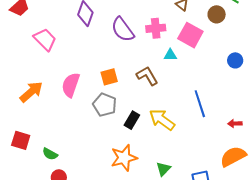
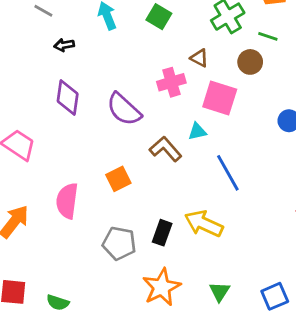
pink cross: (156, 28) -> (171, 82), moved
brown L-shape: (147, 76) -> (166, 149), moved
blue line: (200, 104) -> (228, 173), moved
gray pentagon: (105, 105) -> (119, 243), moved

